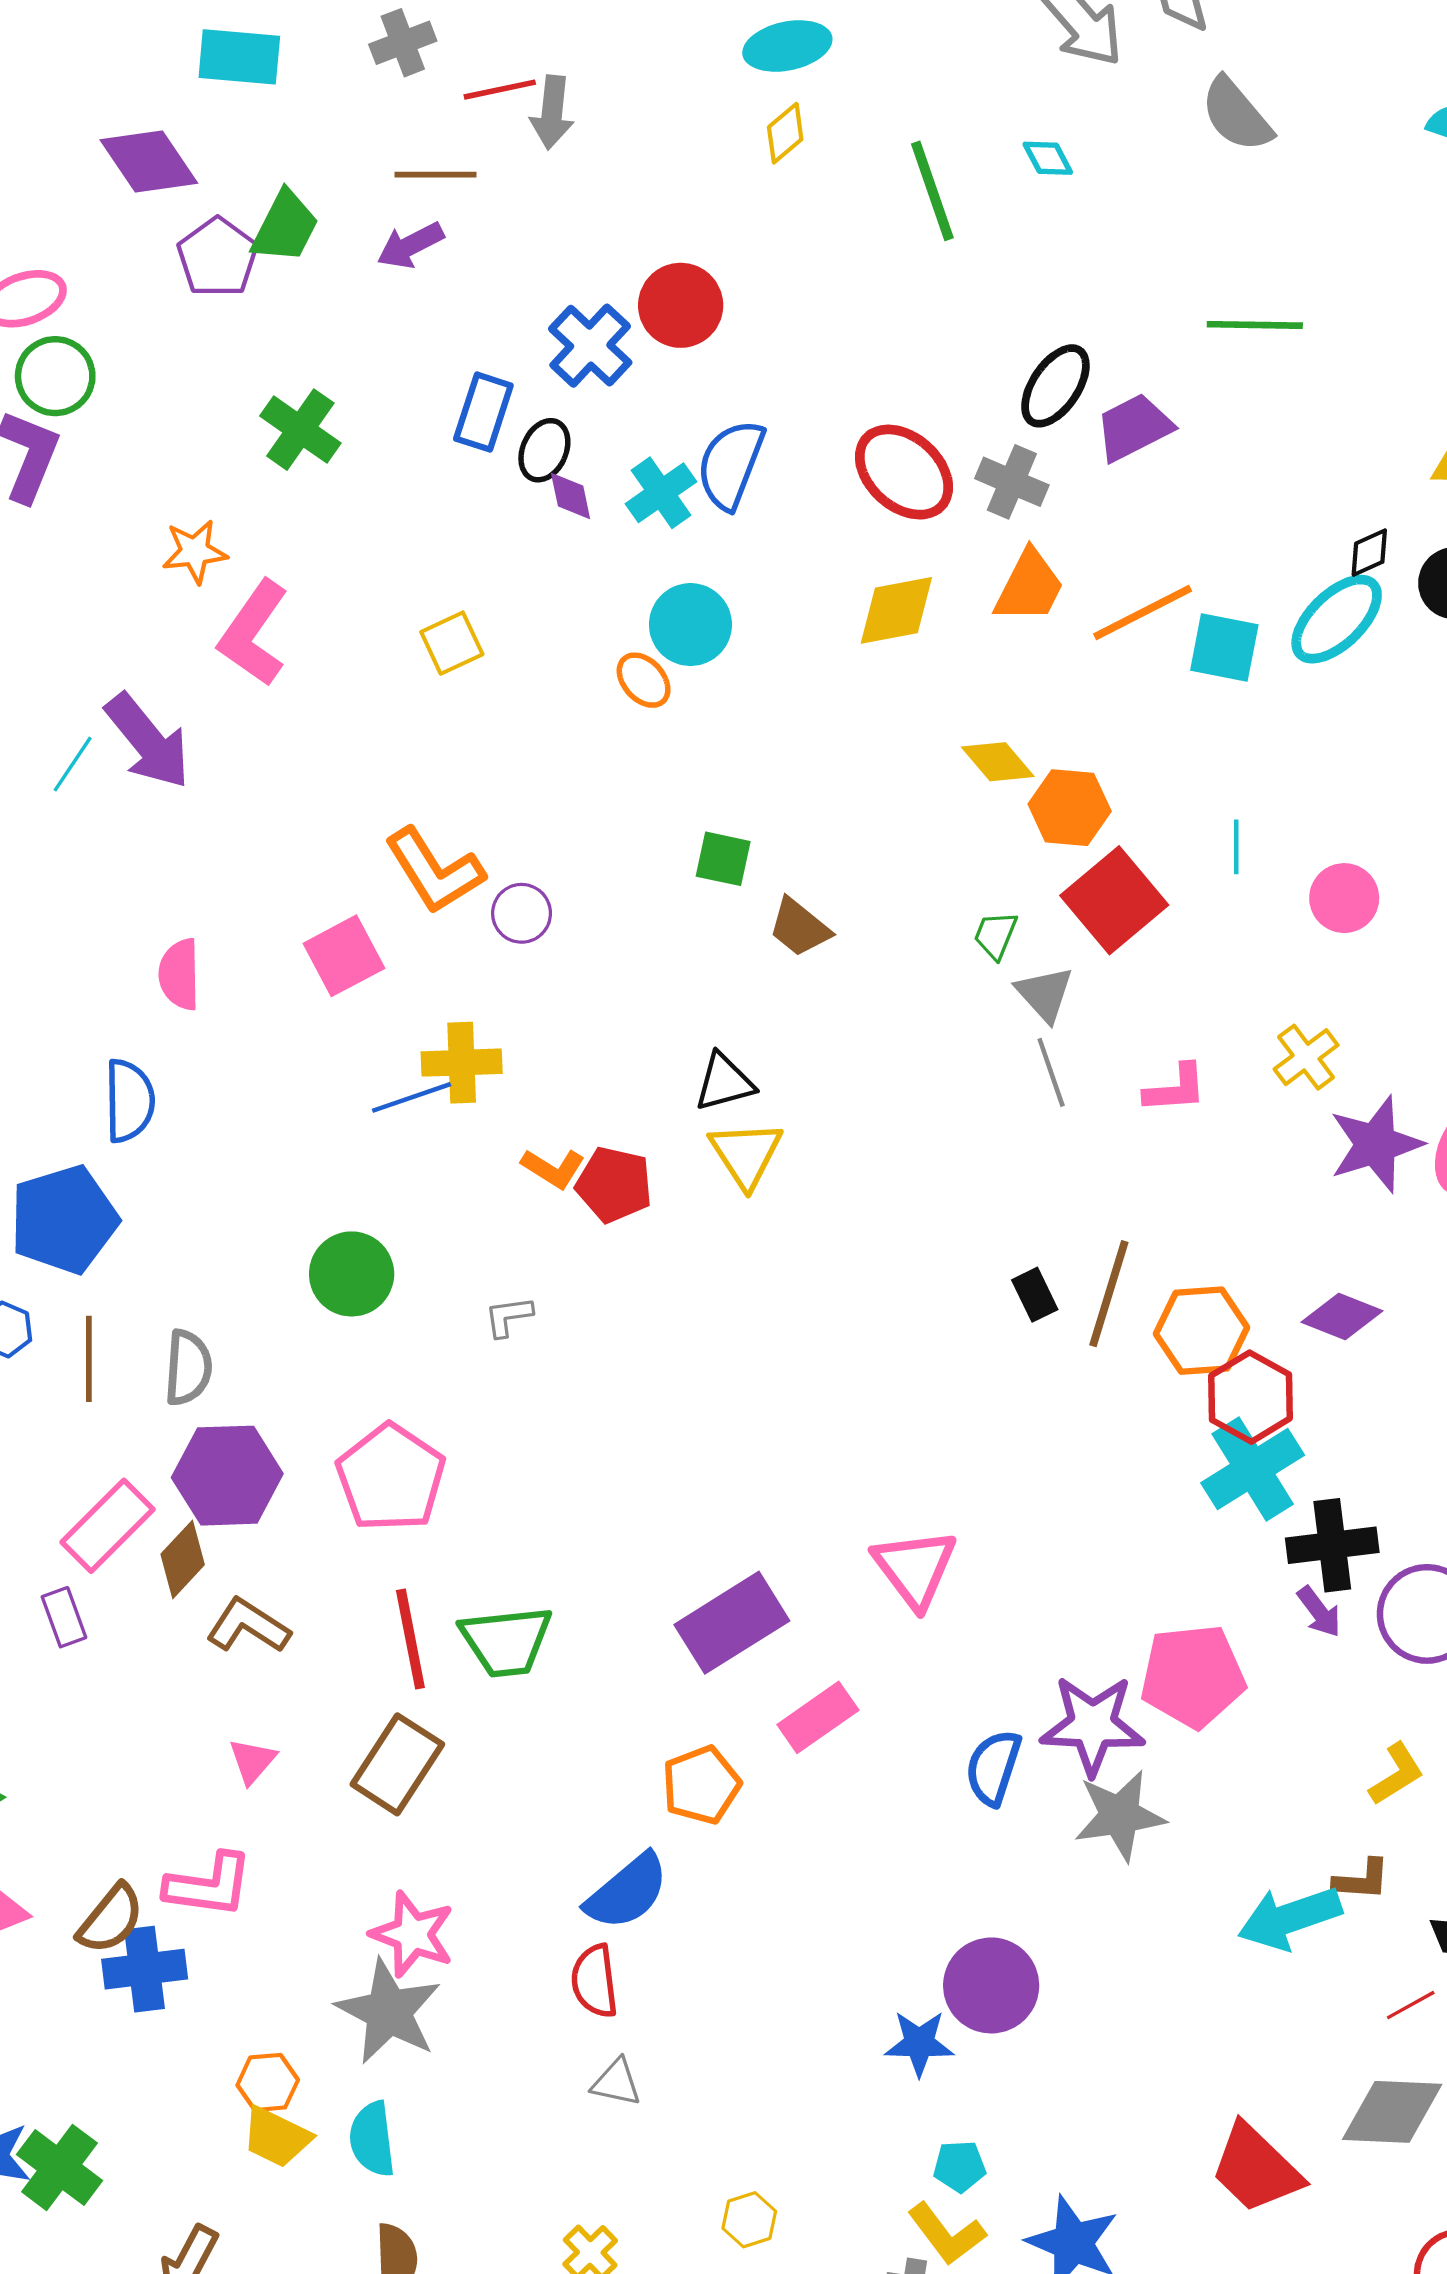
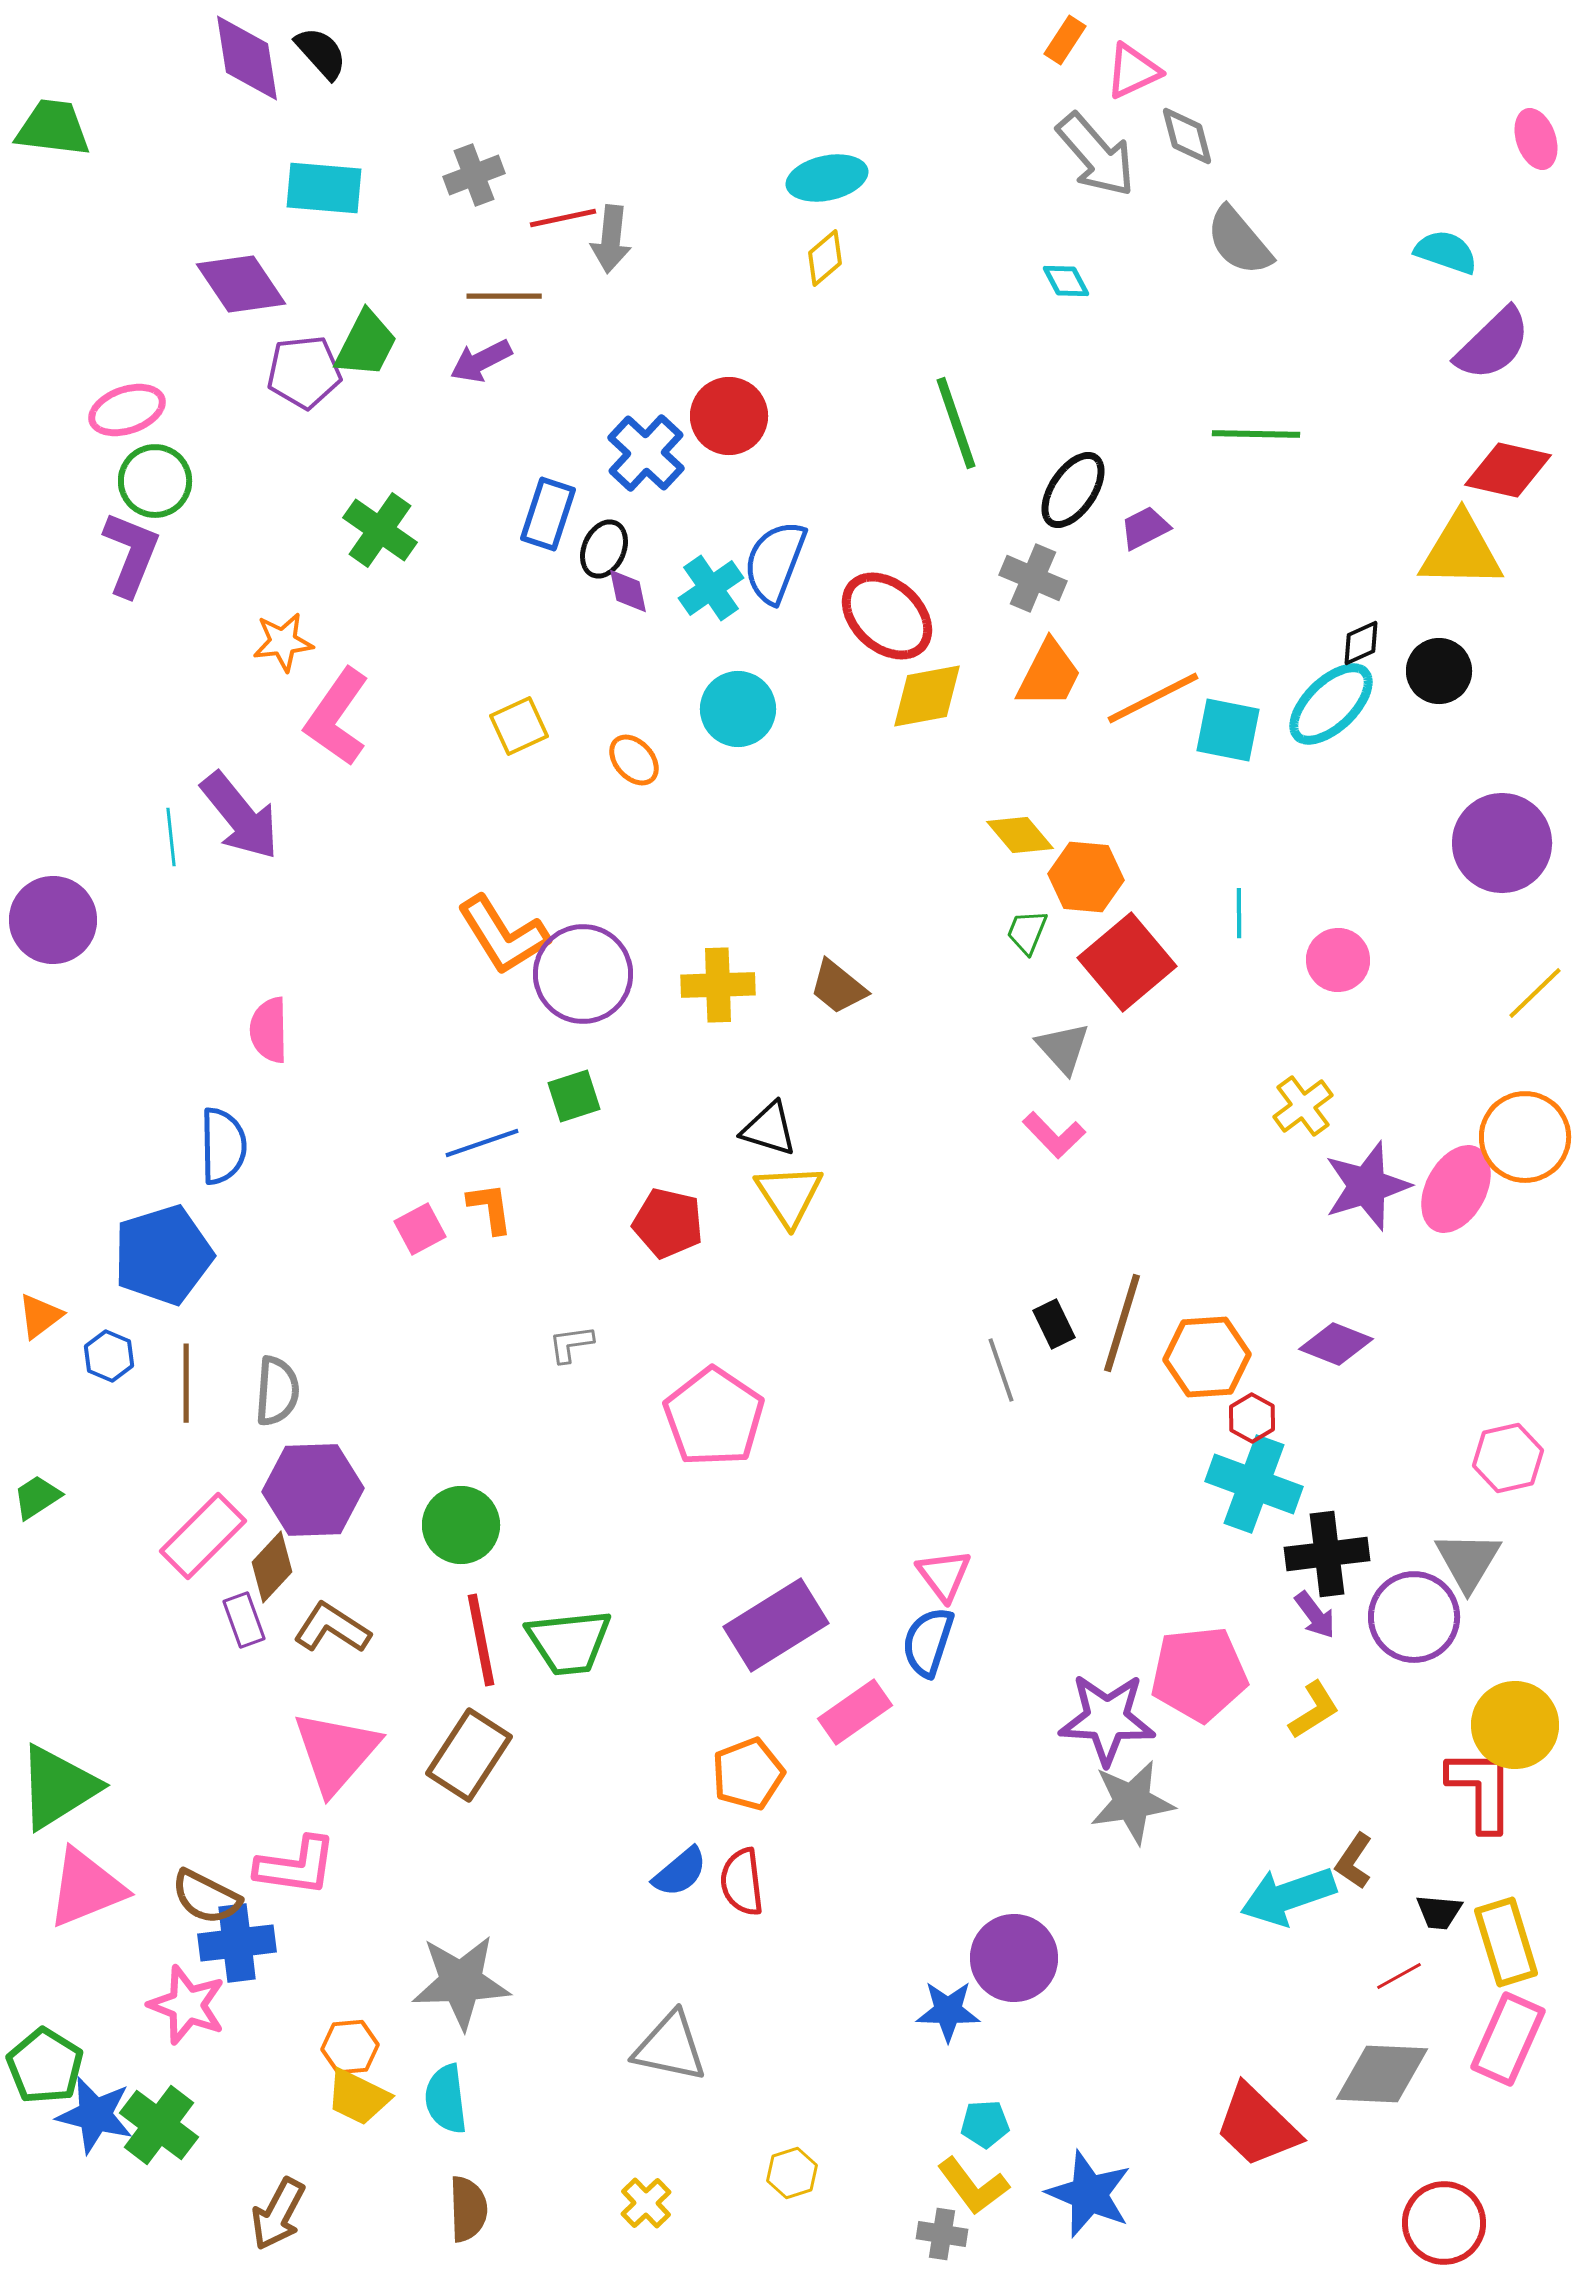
green line: (932, 191) -> (956, 423), moved
purple pentagon: (218, 257) -> (304, 372), turned 30
purple trapezoid: (1134, 427) -> (1145, 528), size x0.7
red ellipse: (904, 472) -> (887, 616), moved
orange ellipse: (644, 680) -> (634, 760), moved
cyan line: (73, 764) -> (171, 837), turned -40
green square: (723, 859) -> (574, 1096), moved, turned -30
purple circle: (522, 913) -> (583, 974), size x1.8
green trapezoid: (996, 935) -> (1027, 932), moved
pink square: (344, 956) -> (420, 1229), moved, size x0.7
yellow cross: (462, 1063) -> (718, 985), moved
gray line: (1051, 1072) -> (1001, 1370), moved
black triangle: (724, 1082) -> (769, 1129), turned 32
pink L-shape: (1175, 1089) -> (1054, 1135), moved, turned 50
orange L-shape: (553, 1168) -> (490, 1208), moved, turned -130
green circle: (352, 1274) -> (461, 1525), moved
red hexagon: (1250, 1397) -> (1252, 1418), size x0.6
cyan cross: (1253, 1469) -> (1254, 1484), turned -38
pink pentagon: (391, 1478) -> (714, 1417), moved
pink triangle: (915, 1568) -> (944, 1575), size x0.7
purple rectangle: (64, 1617) -> (244, 1620), moved
pink triangle: (252, 1761) -> (336, 1752), size x2.0
blue semicircle: (993, 1768) -> (928, 1642), moved
yellow L-shape: (1396, 1774) -> (1314, 1710), moved
brown L-shape: (1362, 1880) -> (1354, 1861), turned 120
blue semicircle: (627, 1892) -> (680, 1872), size x0.7
brown semicircle: (111, 1919) -> (206, 1897), turned 78
pink star: (413, 1934) -> (187, 2005), moved
red semicircle: (595, 1981) -> (742, 1882), moved
gray star: (389, 2012) -> (461, 1982), turned -30
gray triangle: (616, 2082) -> (670, 2047), size x1.6

